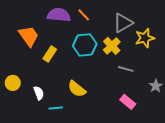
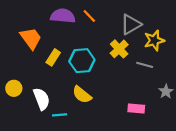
cyan hexagon: (85, 45) -> (82, 61), moved
gray line: (126, 69) -> (145, 65), moved
white semicircle: (39, 93) -> (41, 99), size x1.5
pink rectangle: (128, 102) -> (136, 108), turned -35

